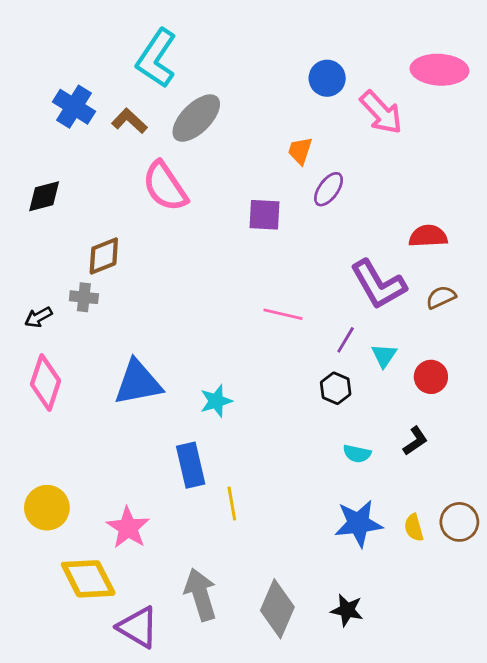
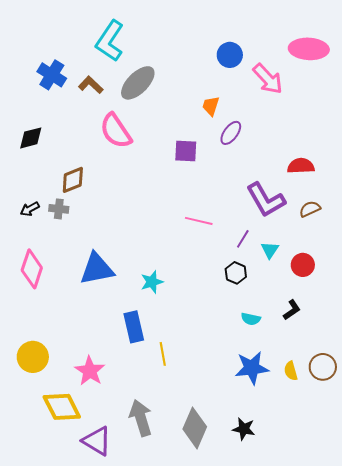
black arrow: (38, 317) -> (30, 209), moved

